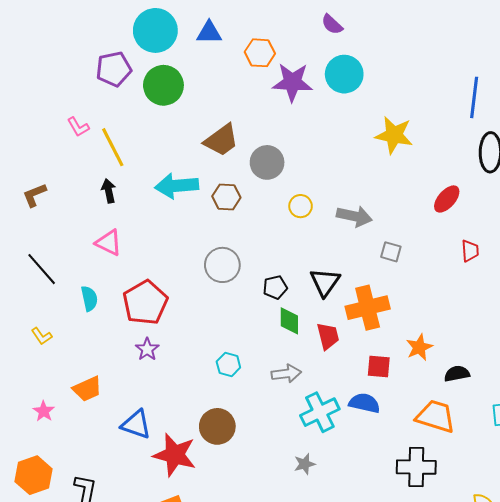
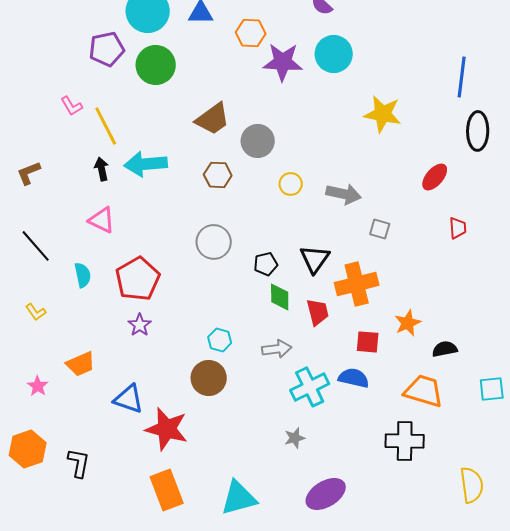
cyan arrow: (177, 186) -> (146, 164), moved
brown circle: (217, 426) -> (209, 378), moved

